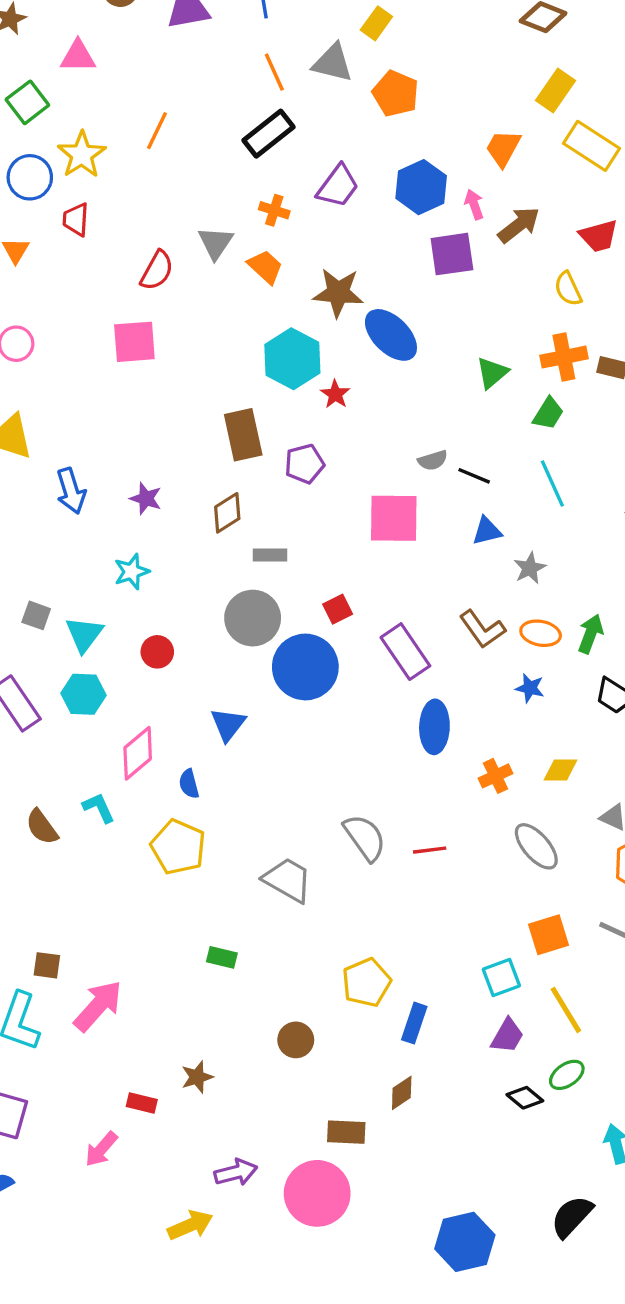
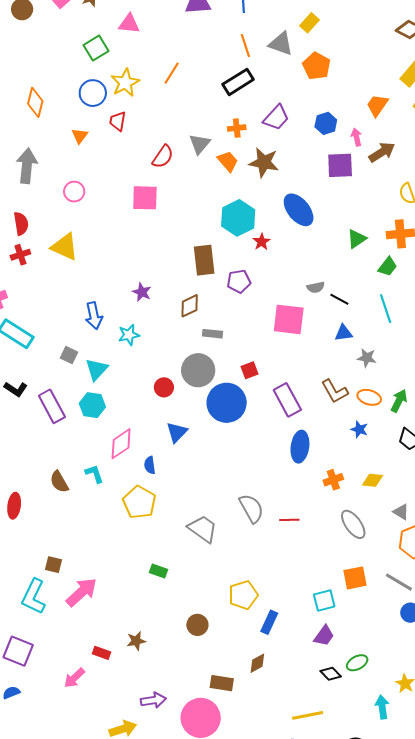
blue hexagon: (421, 187) -> (326, 123), size x0.7
orange cross: (274, 210) -> (237, 128), turned -30
brown star: (338, 293) -> (264, 162), moved
blue arrow: (71, 491) -> (94, 316), moved
gray star: (530, 568) -> (367, 358), turned 30
red circle: (157, 652) -> (164, 387), moved
yellow line: (566, 1010) -> (308, 715), moved, turned -76

